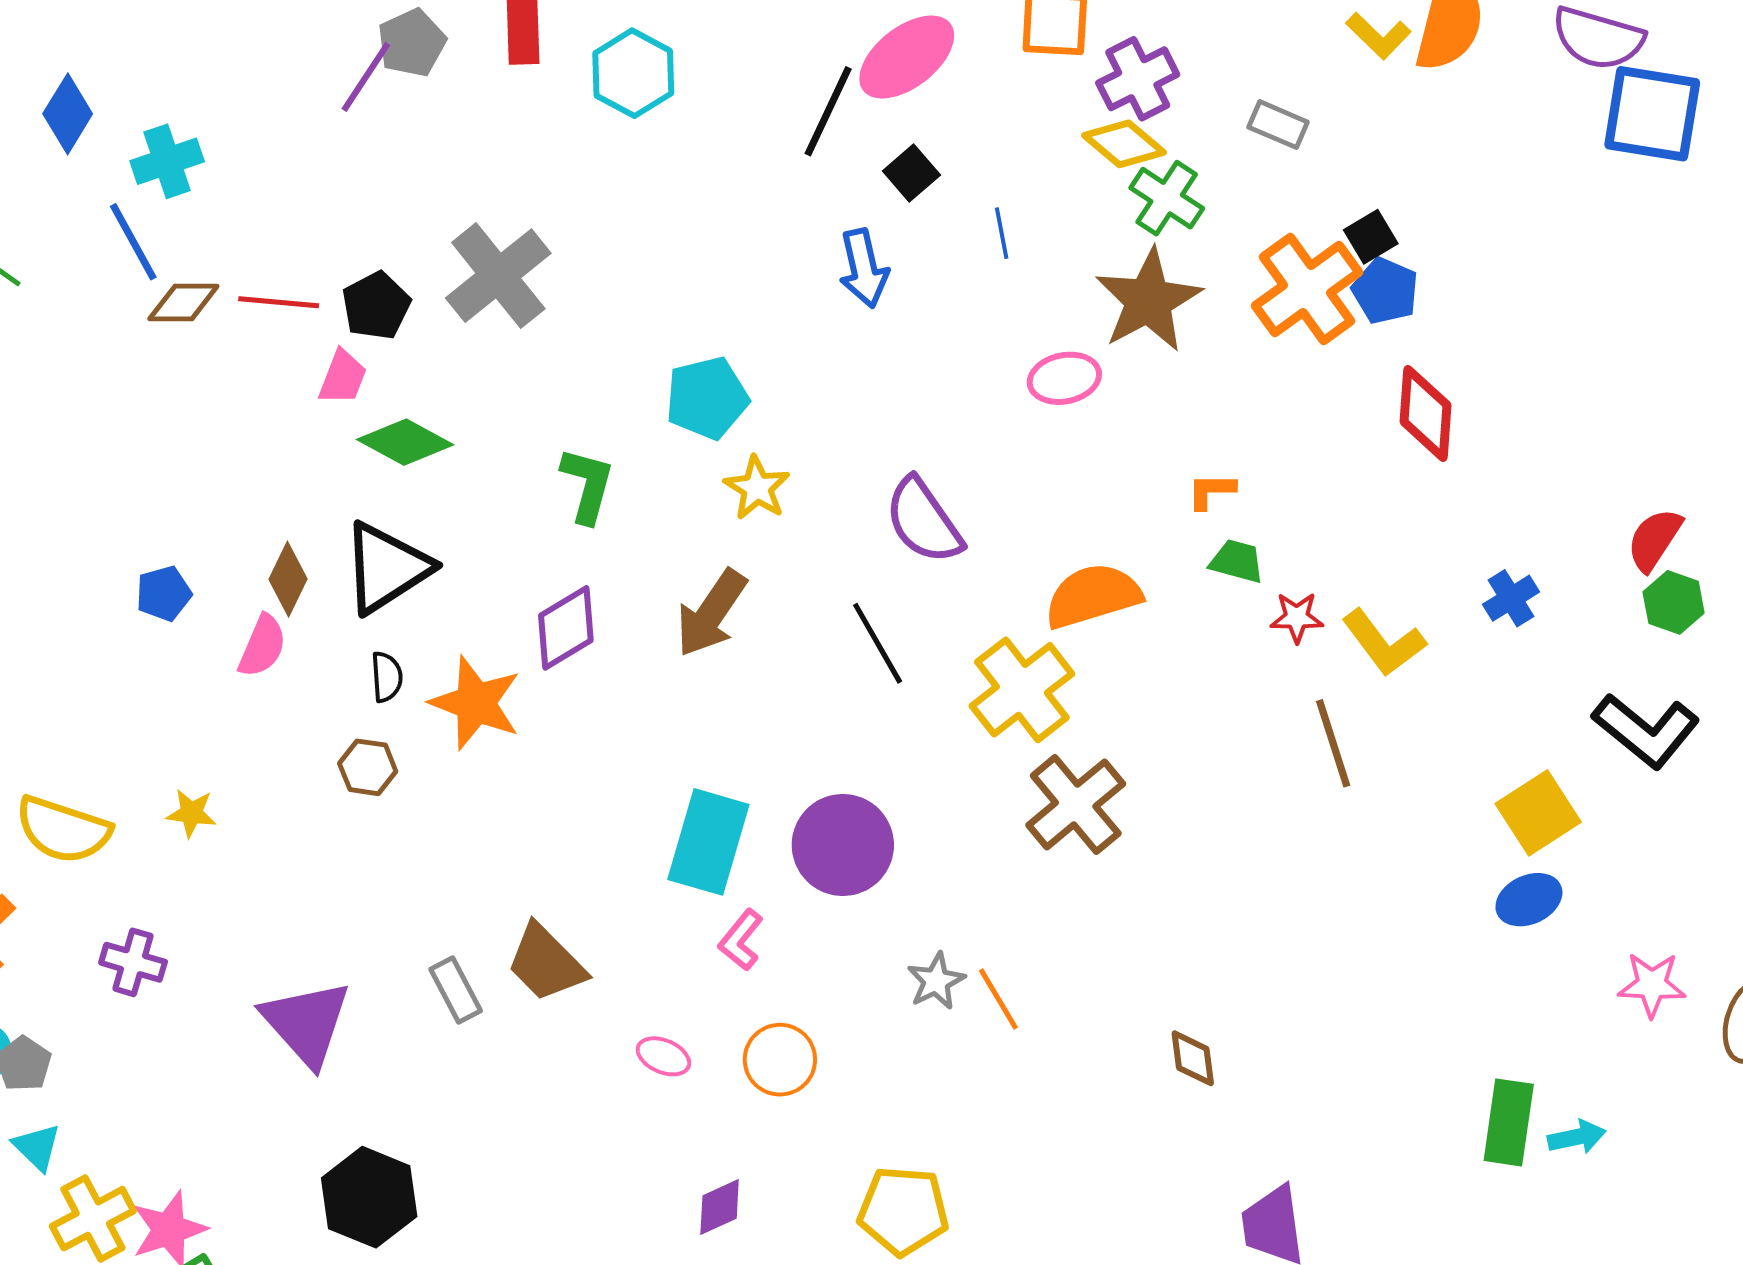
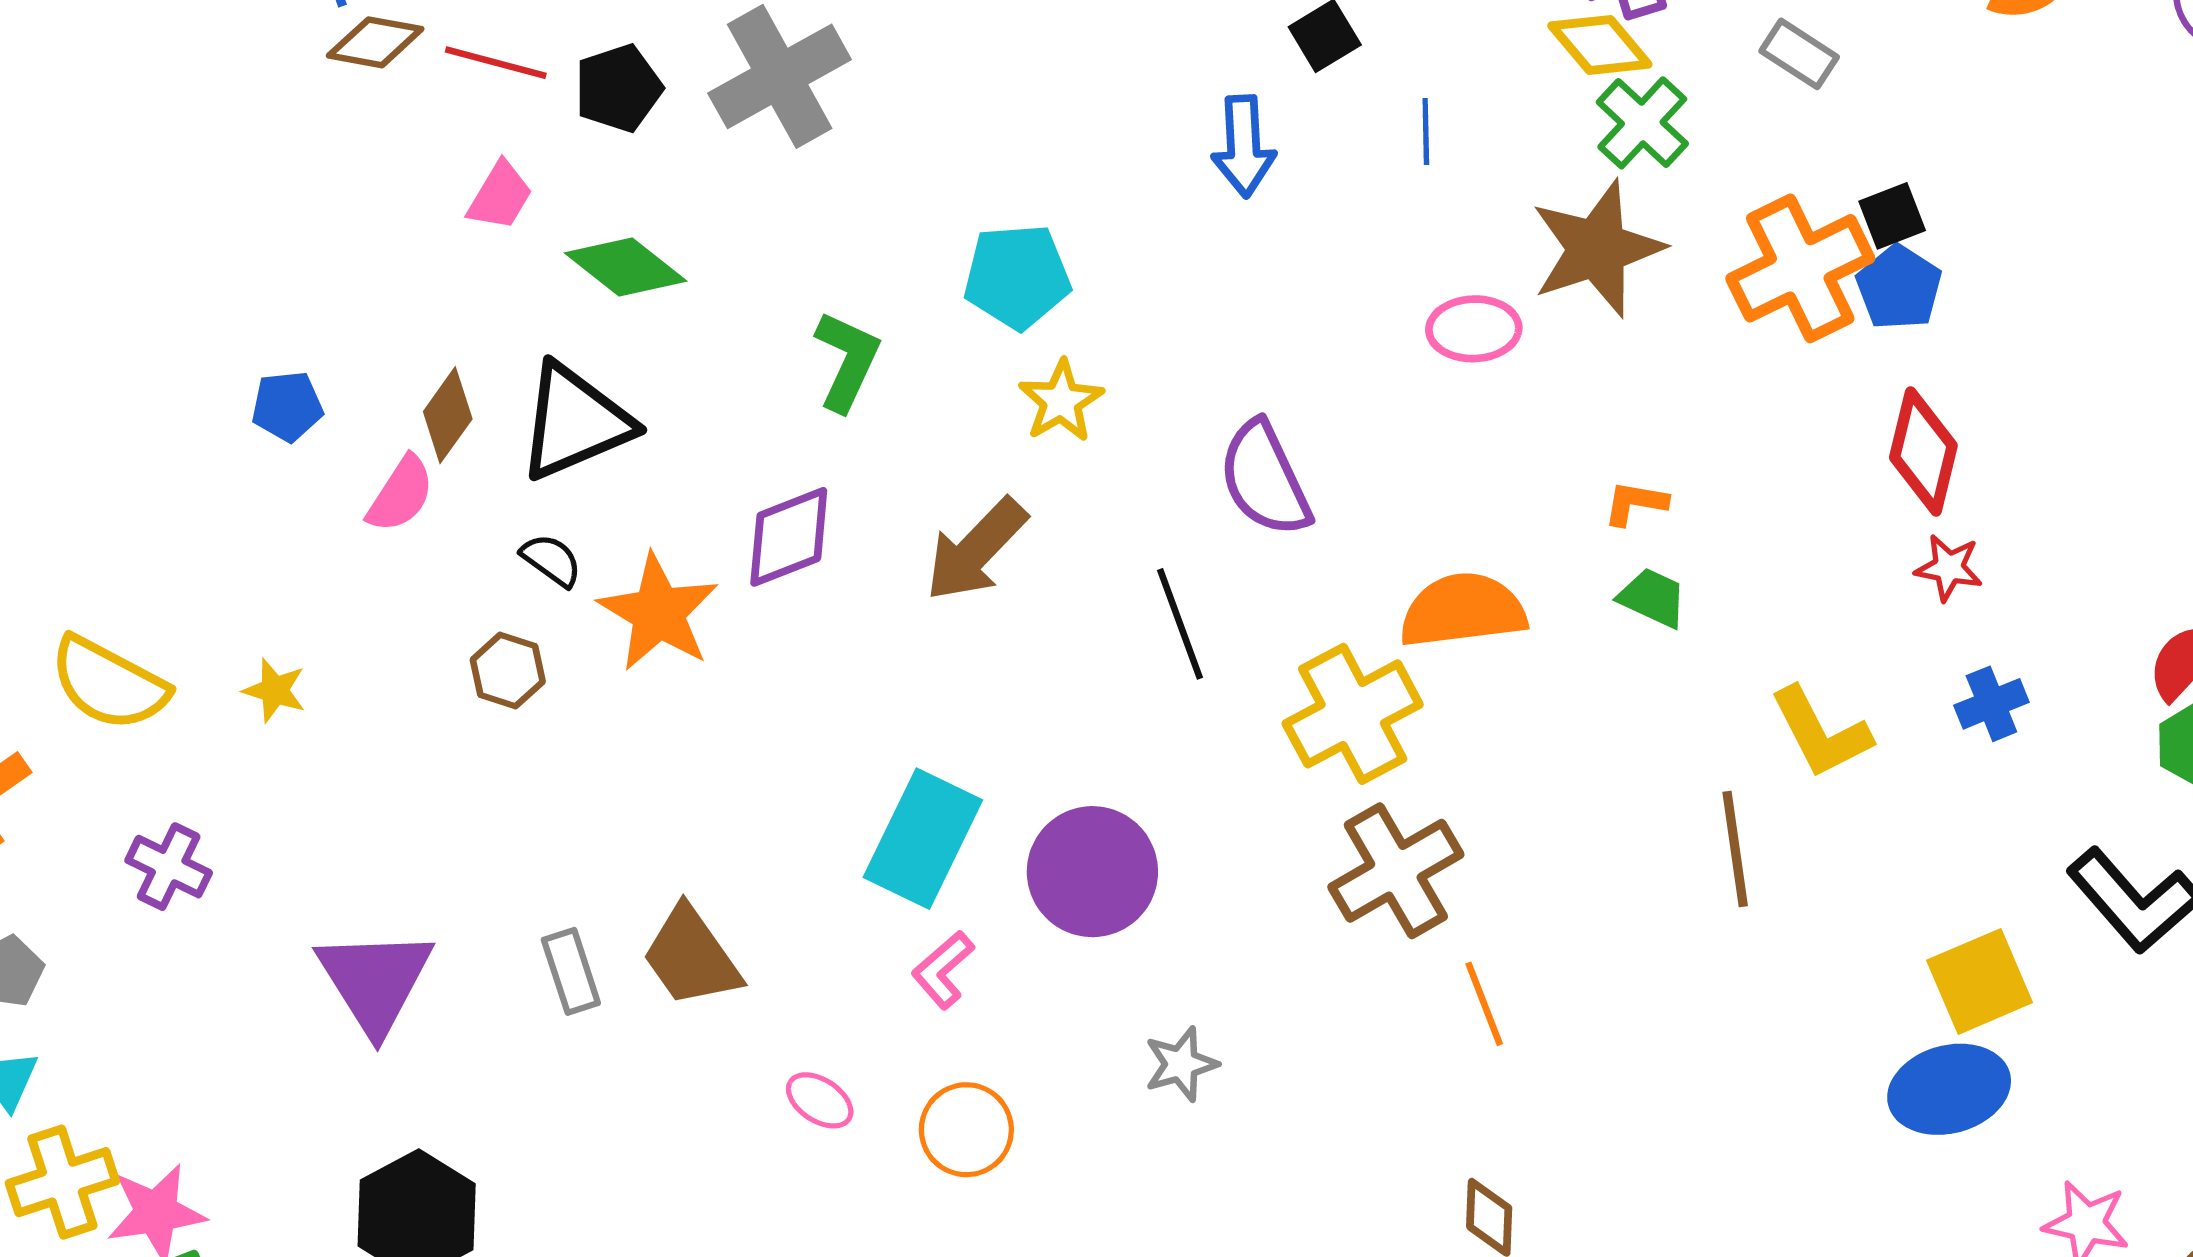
pink trapezoid: (343, 377) -> (500, 196), moved
red star: (1297, 617) -> (1949, 568), moved
black semicircle: (387, 677) -> (551, 560), turned -60
blue ellipse: (1529, 900) -> (1949, 1089), size x1.4
orange line: (998, 999) -> (1484, 1004), moved

